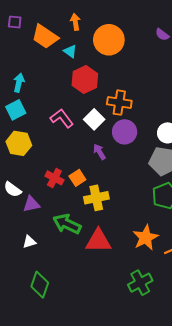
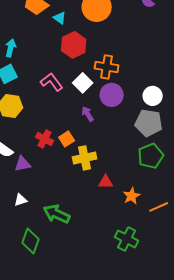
green arrow: (67, 224) -> (57, 214), moved
orange star: (145, 238) -> (132, 196), size x0.7
red triangle: (98, 241) -> (106, 182), moved, size x0.6
green cross: (140, 283) -> (127, 239), turned -35

